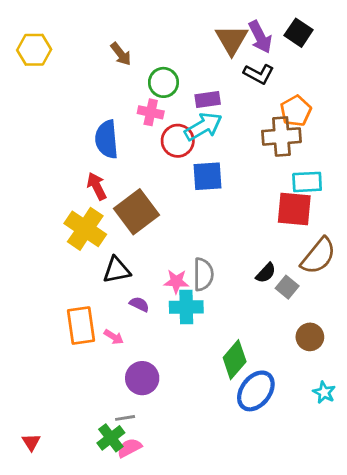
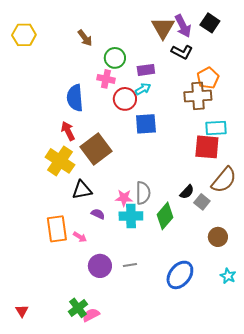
cyan arrow: (203, 127) -> (143, 89), size x0.6
green diamond: (235, 360) -> (165, 216), moved
gray line: (125, 418) -> (130, 265), moved

